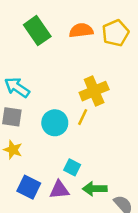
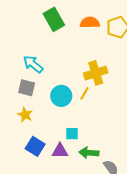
cyan square: (72, 167) -> (72, 134), turned -32

